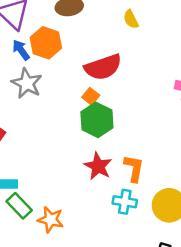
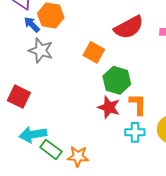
red semicircle: (103, 67) -> (129, 27), moved
orange square: (91, 96) -> (94, 52), size x1.5
green hexagon: (97, 120) -> (117, 80), moved

